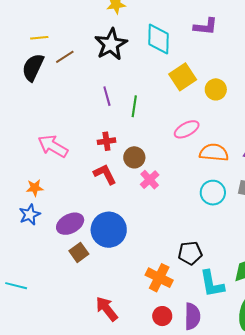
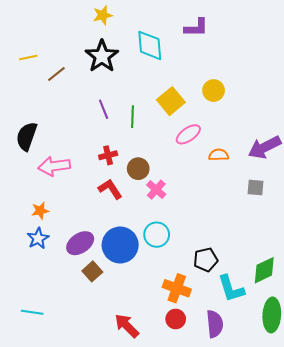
black semicircle: (33, 67) -> (27, 136), moved
yellow square: (183, 77) -> (171, 101), moved
pink arrow: (53, 146) -> (54, 166), turned -32
orange semicircle: (214, 153) -> (219, 155), size x0.7
cyan circle: (213, 193) -> (157, 235), moved
red circle: (162, 316) -> (176, 319), moved

